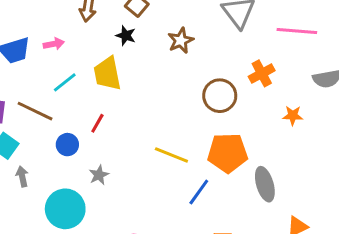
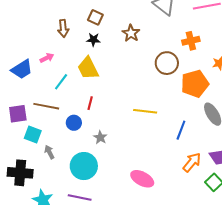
orange cross: (262, 73) -> (191, 41), turned 30
orange pentagon: (228, 153) -> (195, 84), moved
blue line: (199, 192) -> (181, 130), moved

